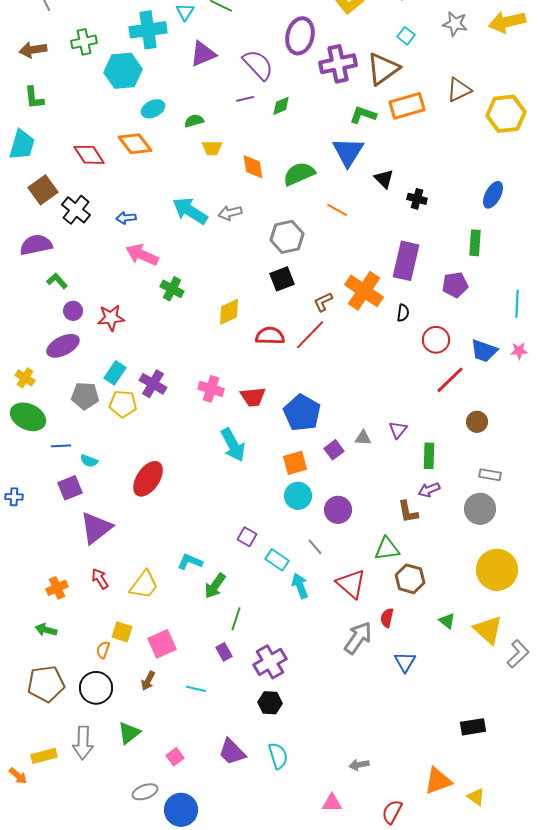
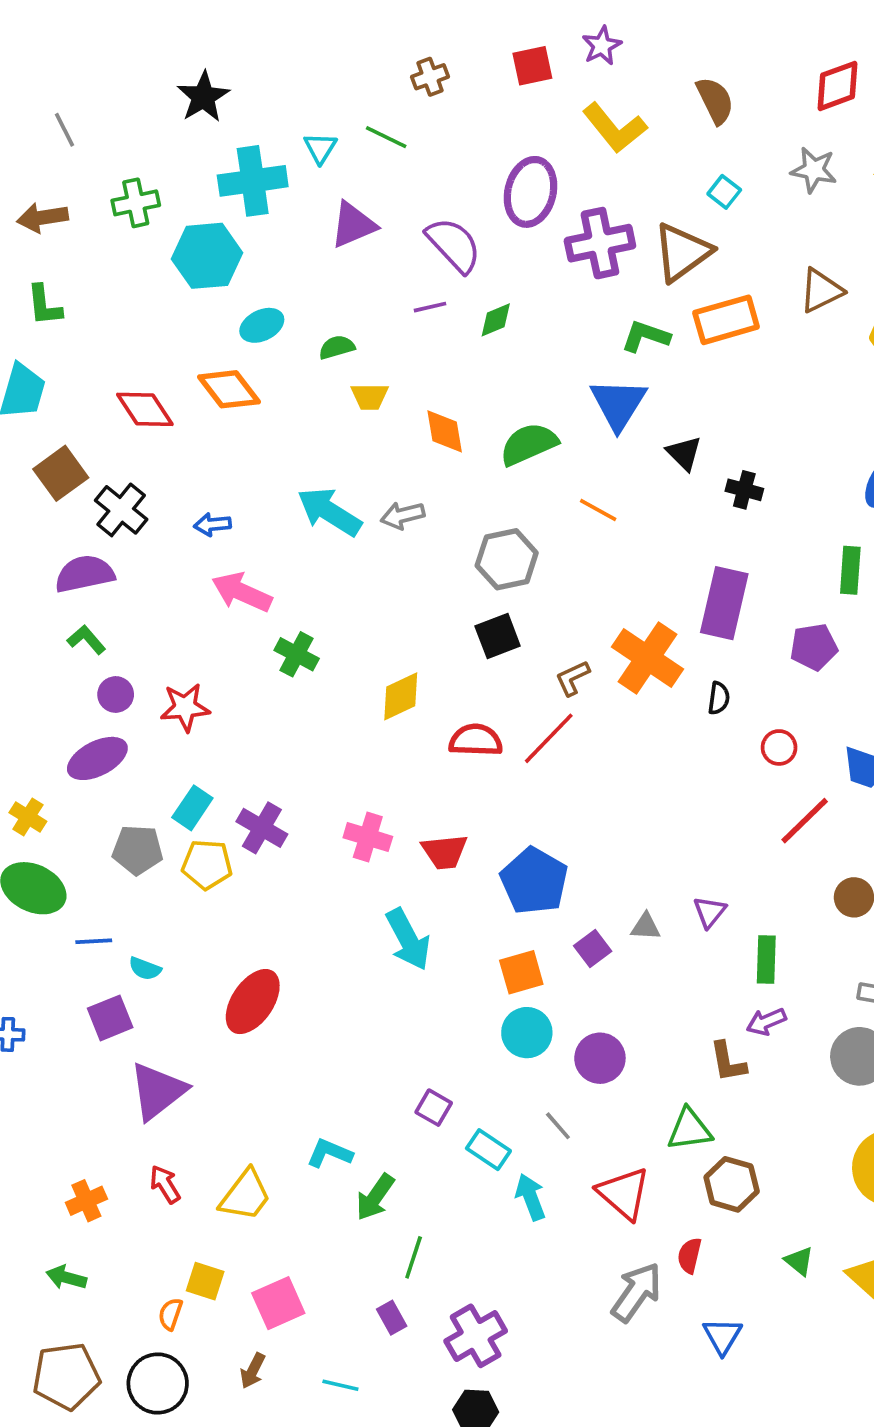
purple semicircle: (36, 245) -> (85, 574), moved
red circle: (436, 340) -> (779, 747), size x0.7

